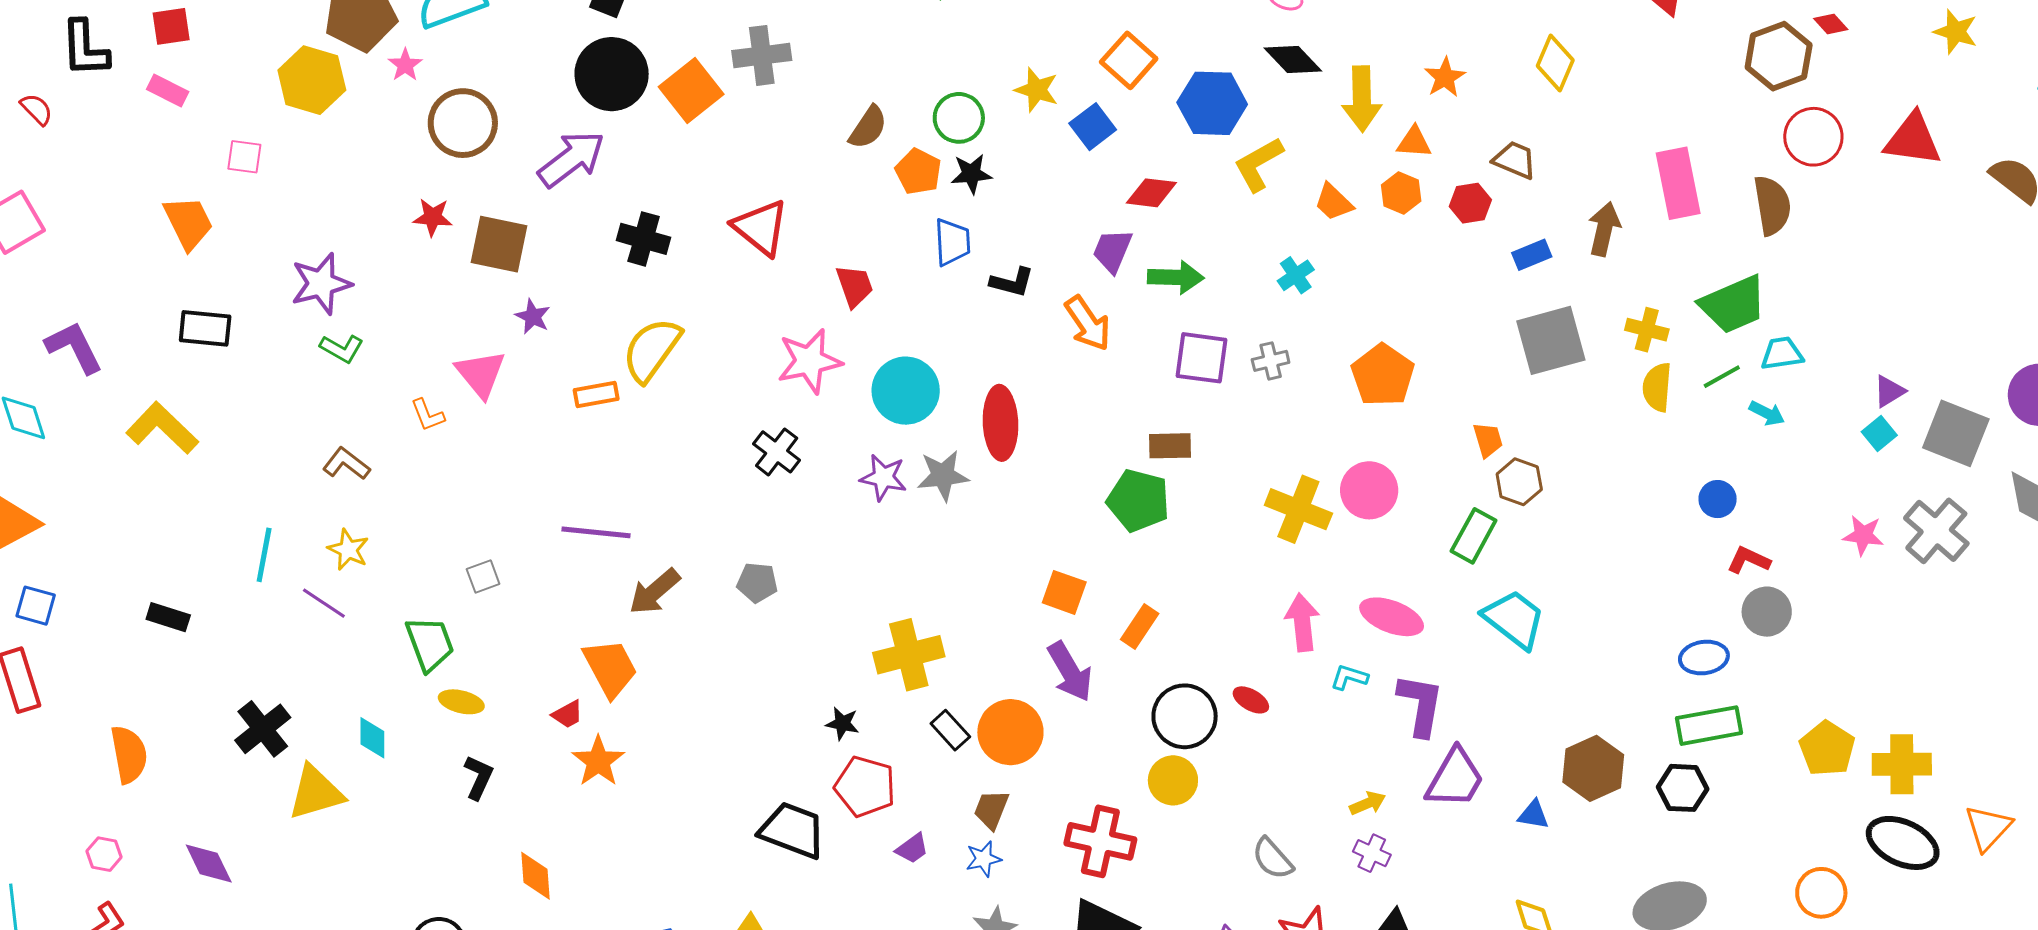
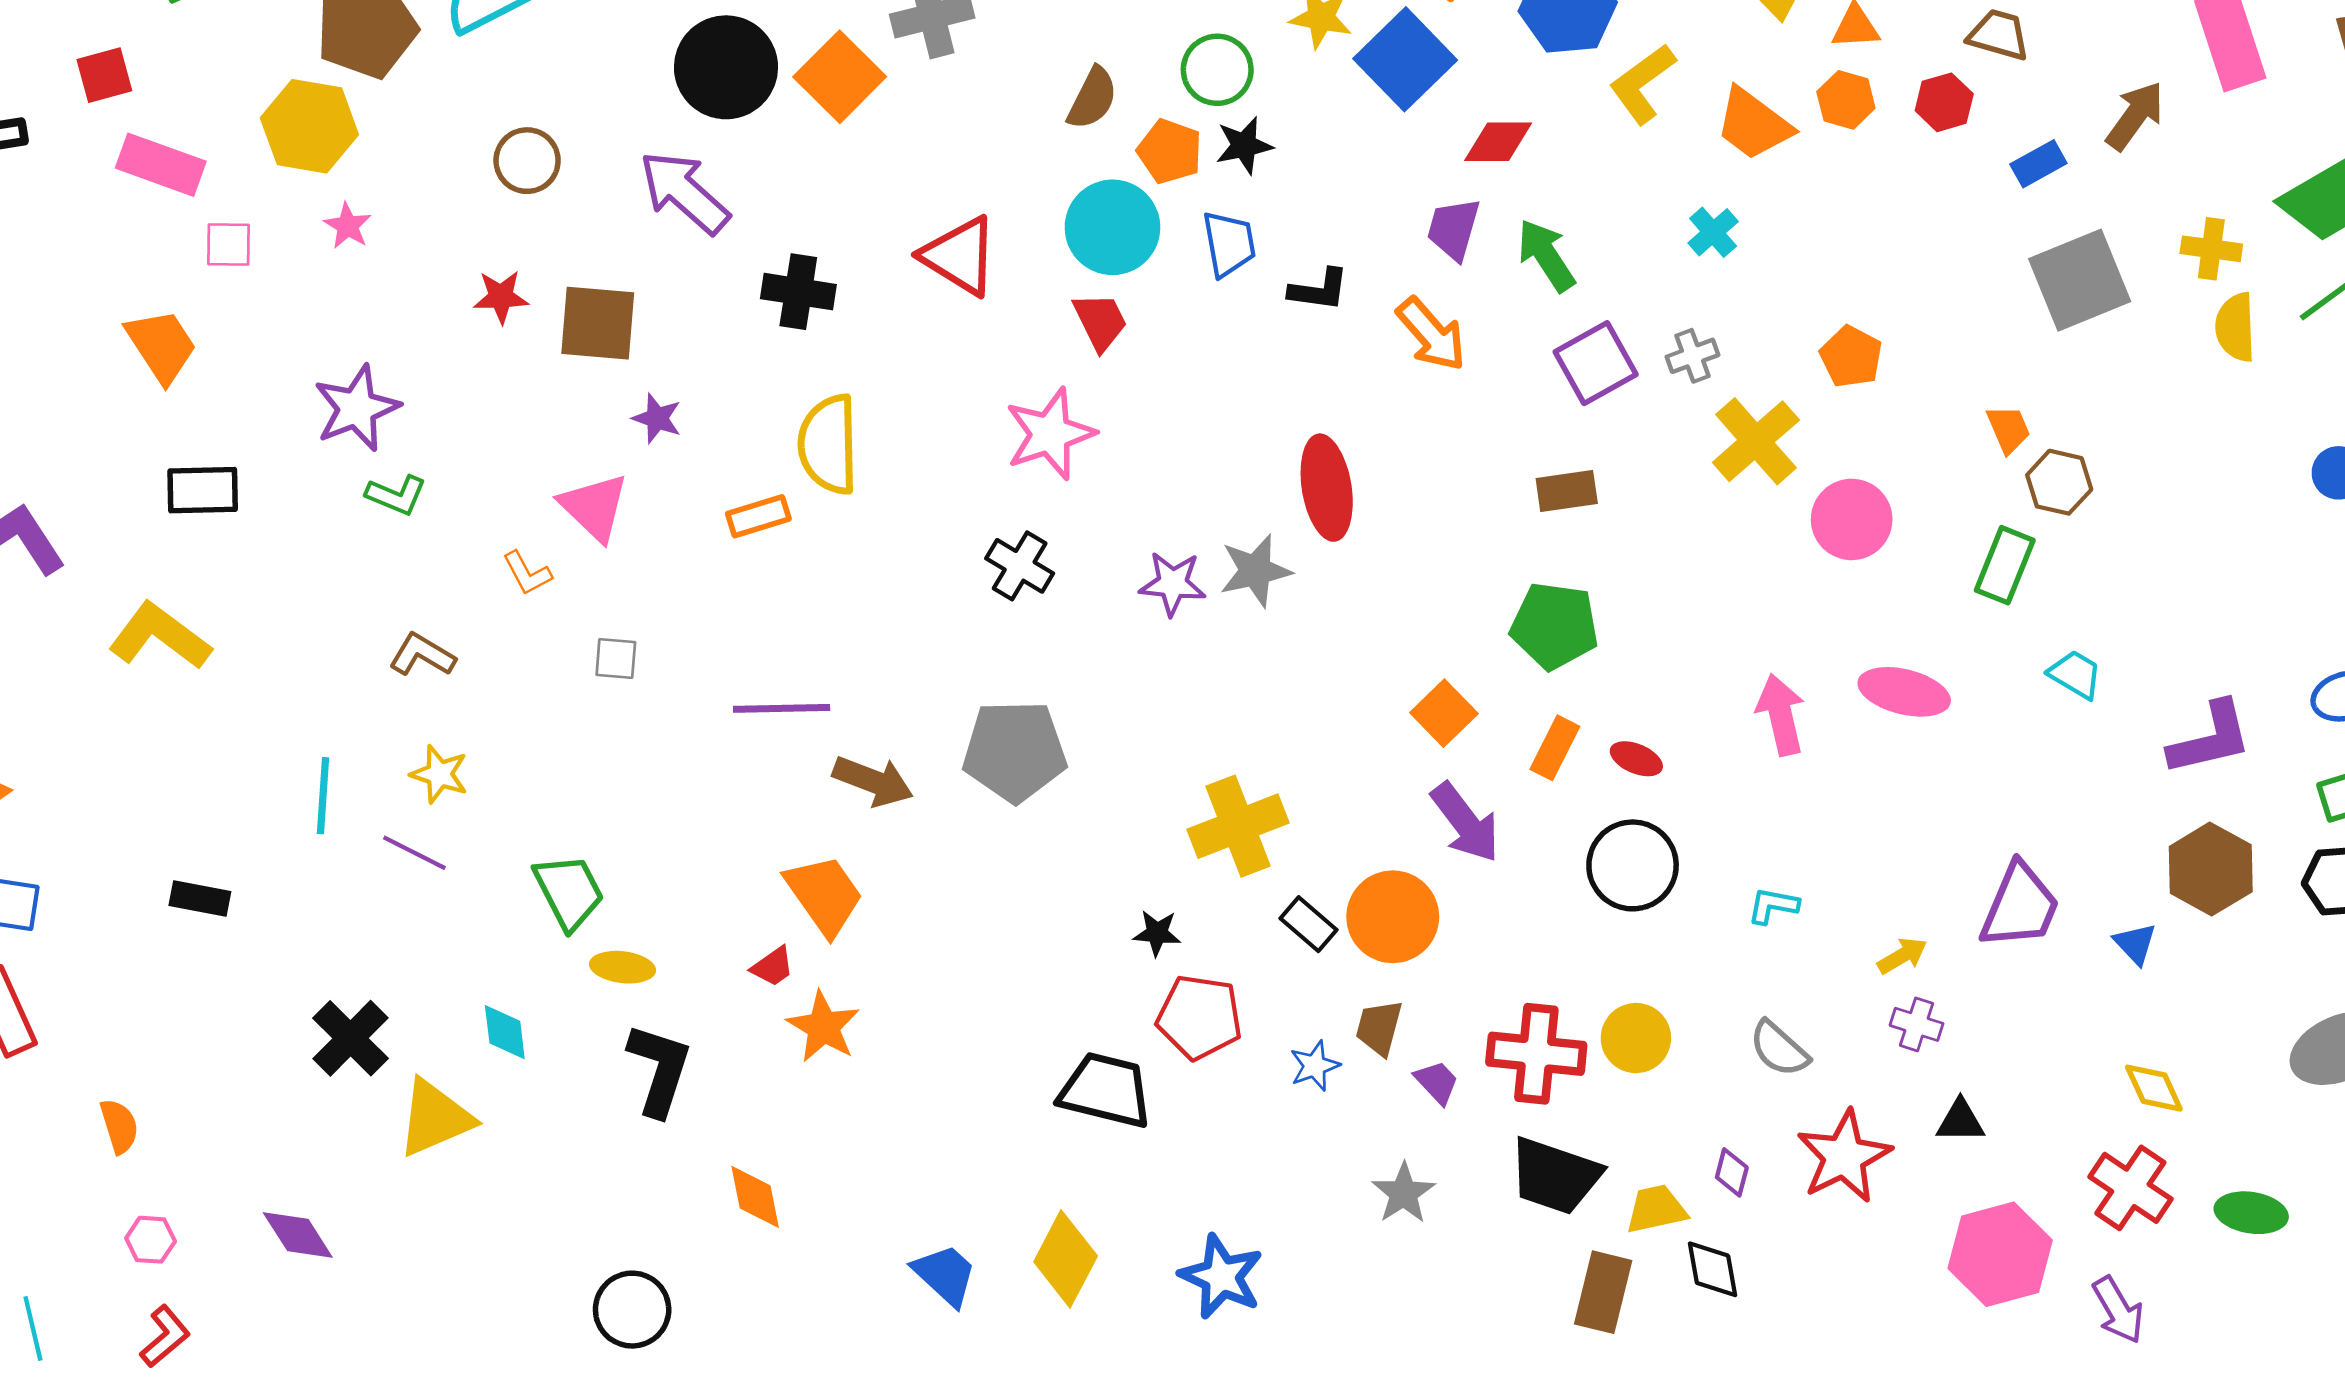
pink star: (405, 65) -> (348, 226), moved
pink rectangle: (168, 90) -> (161, 165), moved, size x1.5
brown circle: (463, 123) -> (527, 161), size x0.7
blue square: (1093, 127) -> (1405, 59), size x1.5
purple arrow: (571, 159) -> (684, 192), turned -94
orange trapezoid: (1334, 202) -> (1753, 124), size x1.4
brown arrow: (1604, 229) -> (2135, 116), turned 30
green arrow: (1176, 277) -> (1546, 255), turned -118
yellow semicircle: (652, 350) -> (828, 444), turned -30
purple square: (1201, 358) -> (1596, 363), turned -30
orange pentagon: (1383, 375) -> (1851, 357), size x0.7
cyan circle: (906, 391) -> (1112, 227), moved
green pentagon: (1138, 500) -> (1554, 626), moved
yellow cross: (1298, 509) -> (1756, 441), moved, turned 34
gray square: (483, 577) -> (616, 658), moved, turned 32
gray pentagon: (757, 583) -> (1015, 751), size x1.8
brown arrow: (654, 592) -> (873, 781), turned -112
orange square: (1064, 592) -> (1444, 713), turned 33
cyan trapezoid: (1514, 619) -> (2075, 674), size x0.6
cyan L-shape: (1349, 677) -> (1773, 906), moved
red ellipse: (1251, 700) -> (1636, 759), moved
purple L-shape: (1420, 705) -> (2210, 739), moved, turned 74
orange semicircle: (129, 754) -> (119, 1126), moved, size x0.7
black L-shape: (479, 777) -> (659, 1069), size x1.5
yellow circle: (1173, 780) -> (1636, 1038), moved
blue triangle: (1533, 815) -> (2135, 944), turned 44
purple trapezoid: (912, 848) -> (1437, 1082), moved, turned -90
blue star: (984, 859) -> (1315, 1066), moved

